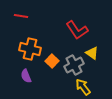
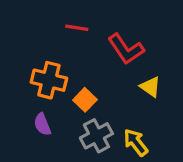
red line: (21, 16) -> (77, 28), moved
gray cross: (74, 65) -> (96, 136), moved

